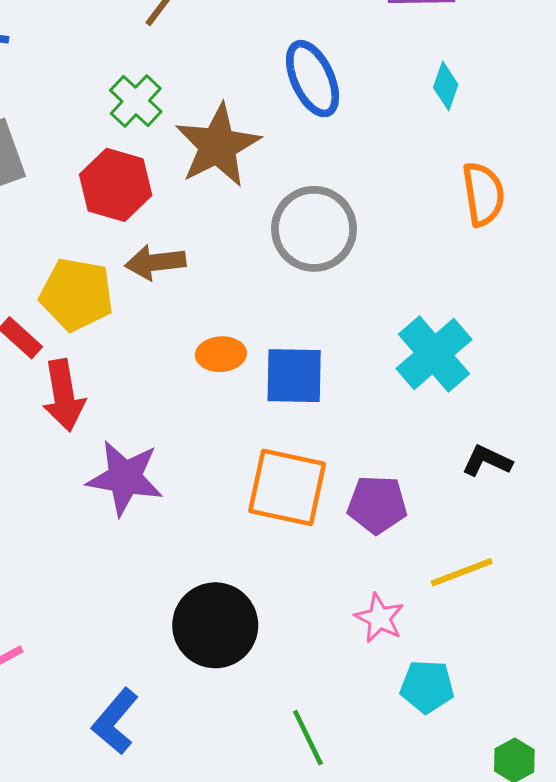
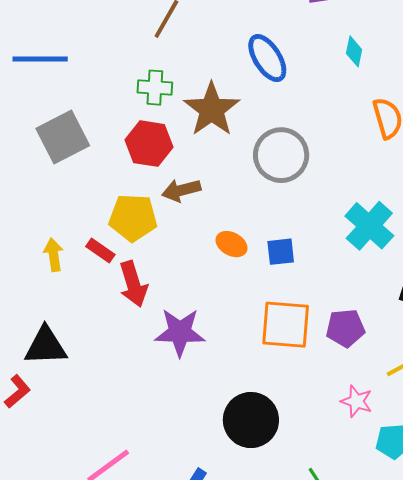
green cross: (136, 101) -> (155, 88), turned -32
orange ellipse: (221, 354) -> (232, 244), turned 40
blue square: (294, 376) -> (281, 252), size x0.7

